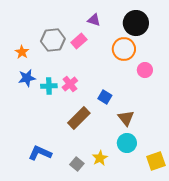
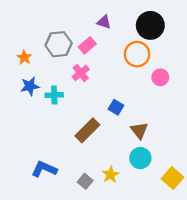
pink cross: (70, 84) -> (81, 73), moved
yellow square: (156, 161) -> (172, 178), turned -30

